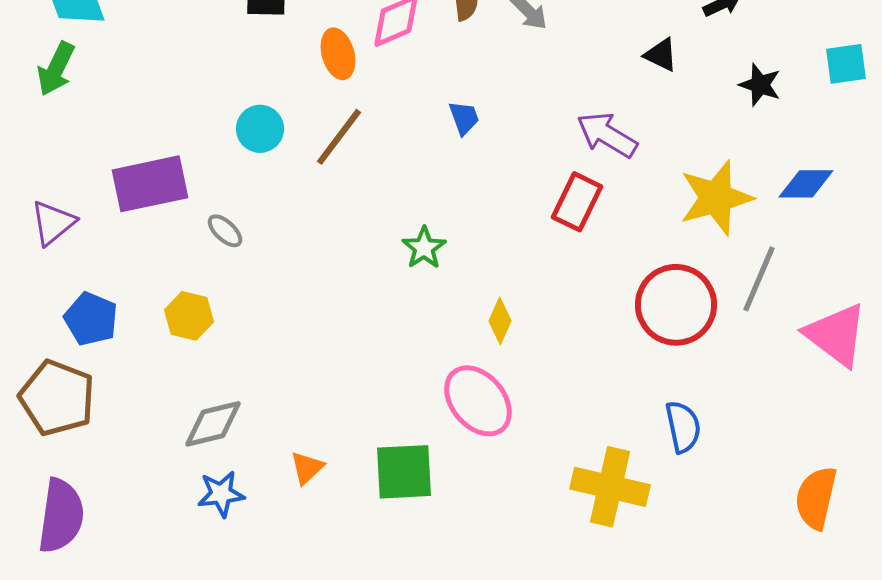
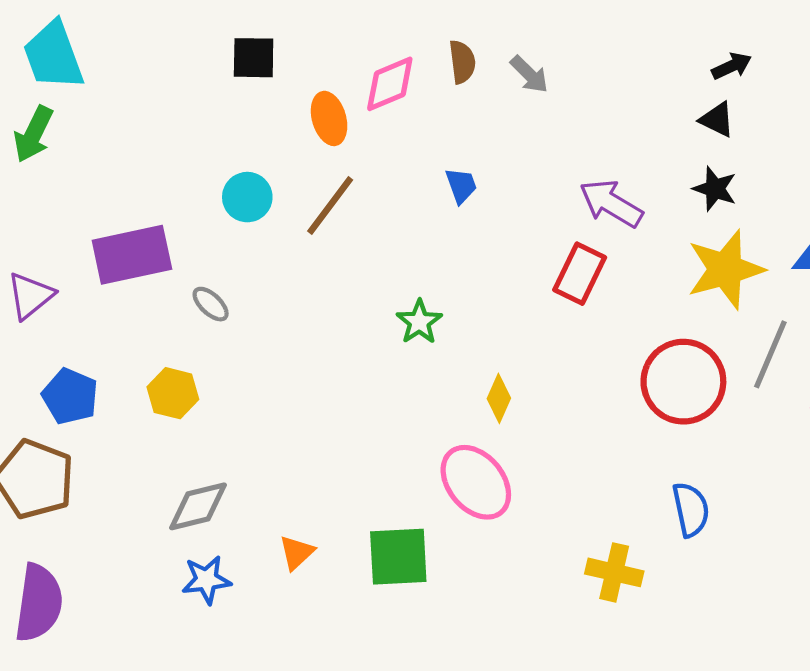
black triangle: (661, 55) -> (717, 120), moved
black star: (760, 85) -> (715, 189), moved
yellow cross: (610, 487) -> (614, 572), size x0.7

